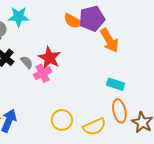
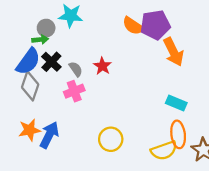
red star: (50, 58) -> (102, 66), size x0.7
pink cross: (43, 73) -> (74, 91), moved
yellow semicircle: (94, 127) -> (164, 150), moved

